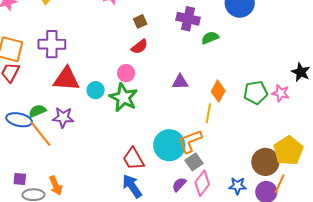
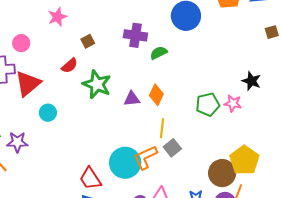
red semicircle: (140, 47) -> (70, 66), moved
pink circle: (126, 73) -> (21, 43), moved
red triangle: (66, 79) -> (28, 84), moved, turned -40
orange diamond: (218, 91) -> (156, 95), moved
green star: (123, 97) -> (97, 84), moved
gray square: (194, 162) -> (172, 148), moved

